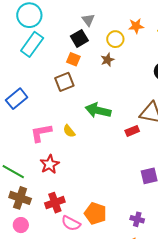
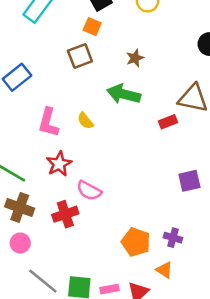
brown star: (107, 60) -> (135, 58), moved
pink L-shape: (41, 133) -> (48, 122), turned -65
orange pentagon: (95, 213) -> (136, 242), moved
pink semicircle: (71, 223) -> (89, 191), moved

